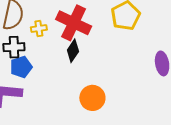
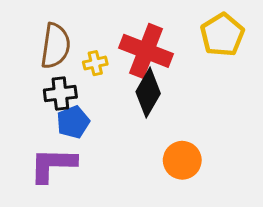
black diamond: (73, 51) -> (148, 93), size x1.4

